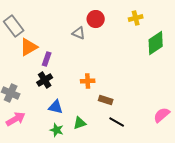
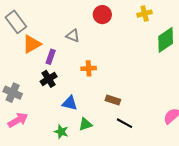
gray triangle: (79, 33) -> (73, 36), moved
orange cross: (88, 81) -> (89, 68), moved
blue triangle: (56, 107) -> (70, 103), moved

